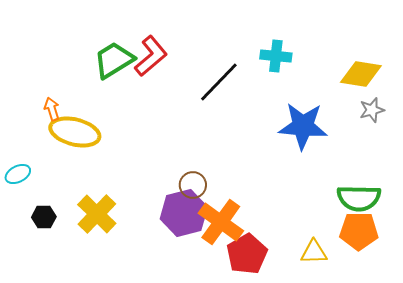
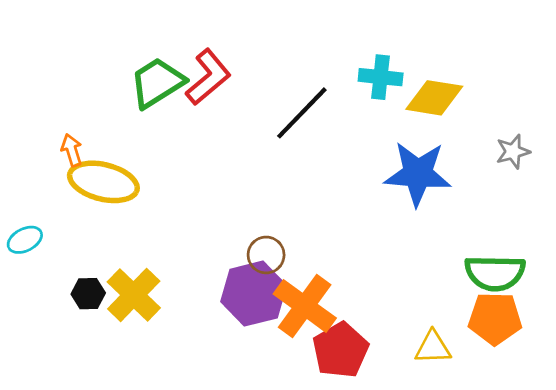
yellow diamond: (361, 74) -> (434, 98), moved
black hexagon: (44, 217) -> (88, 294), moved

